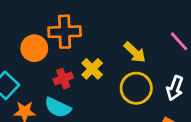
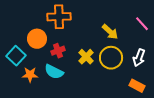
orange circle: (34, 48) -> (37, 39), moved
yellow cross: (92, 69) -> (86, 57), moved

